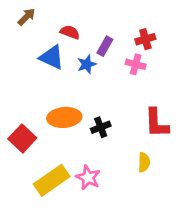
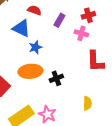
blue star: (87, 64) -> (35, 47), moved
red L-shape: (157, 123) -> (95, 61), moved

